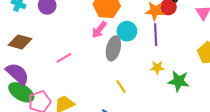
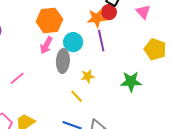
yellow star: (157, 67) -> (88, 76), moved

